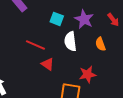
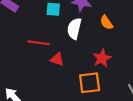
white semicircle: (70, 41) -> (74, 29), turned 36

